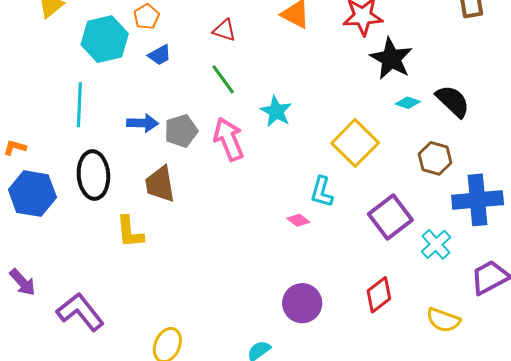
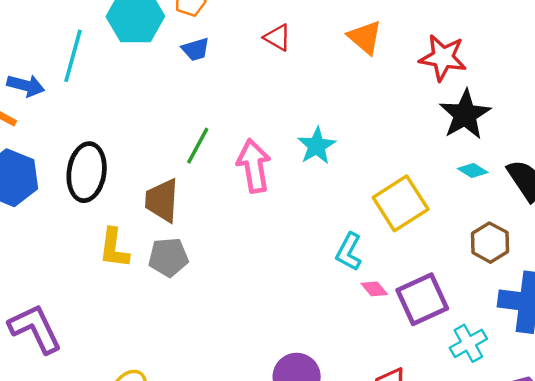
green line: (223, 79) -> (198, 146), moved, turned 52
cyan line: (79, 105) -> (73, 56), moved
blue arrow: (143, 123) -> (26, 86), moved
gray pentagon: (181, 131) -> (168, 257), moved
pink diamond: (298, 220) -> (374, 289), moved

